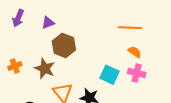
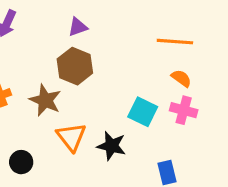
purple triangle: (48, 23) -> (78, 27), moved

